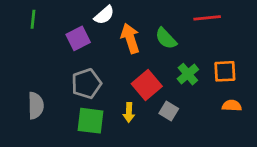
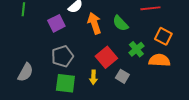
orange square: (225, 71) -> (163, 36), moved, turned 30
gray semicircle: (36, 106) -> (25, 72), turned 30
orange semicircle: (232, 106) -> (159, 60), moved, size x1.5

